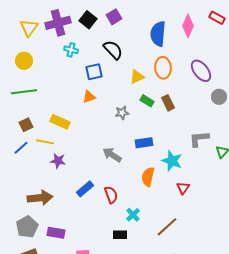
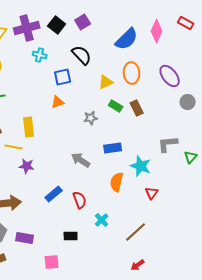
blue semicircle: (158, 34) -> (127, 39), turned -140
yellow rectangle: (60, 122) -> (29, 127), turned 60
black rectangle: (120, 235) -> (71, 236), moved

